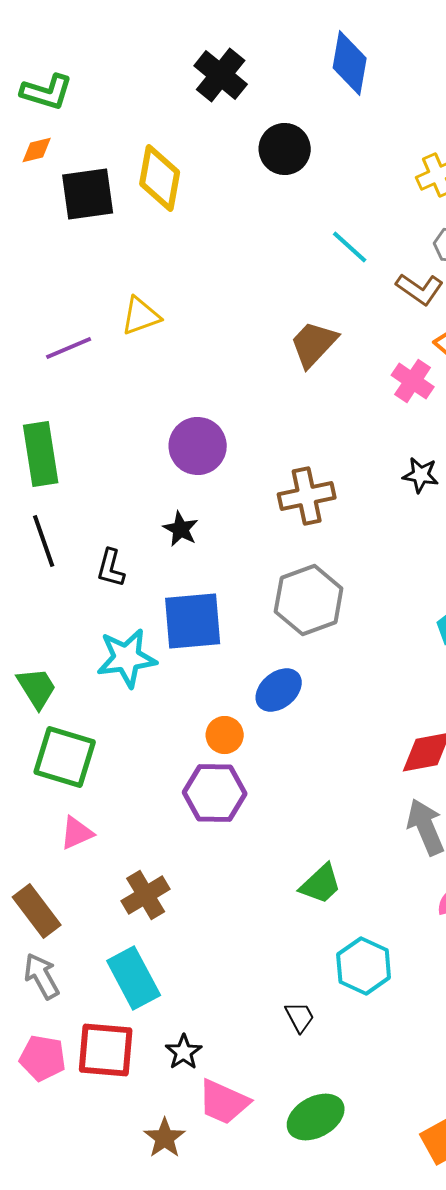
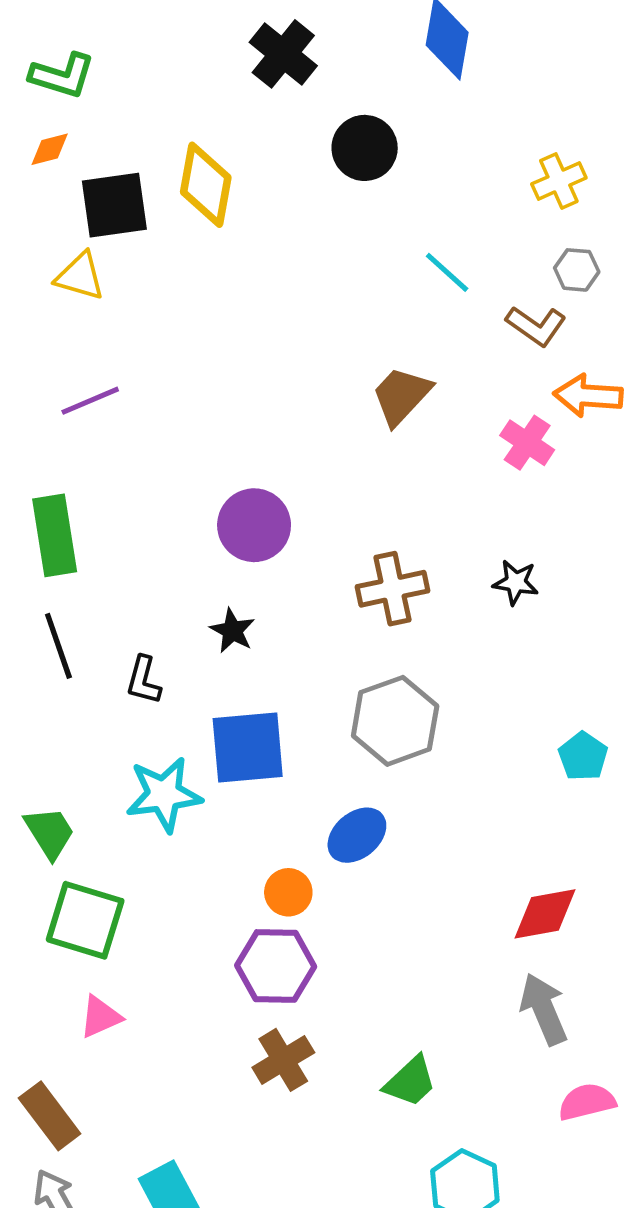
yellow triangle: (141, 316) -> (80, 276), moved, turned 36
black star: (421, 475) -> (516, 582), moved
brown cross: (146, 895) -> (283, 1060), moved

